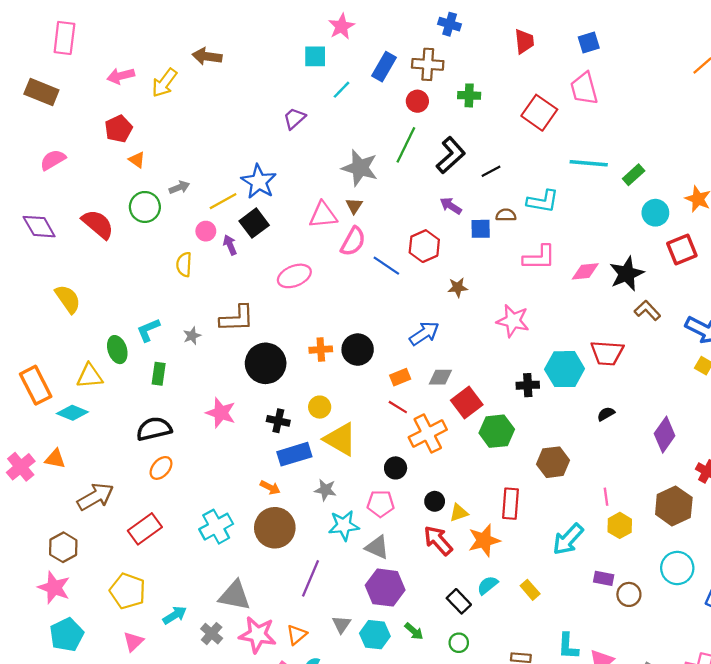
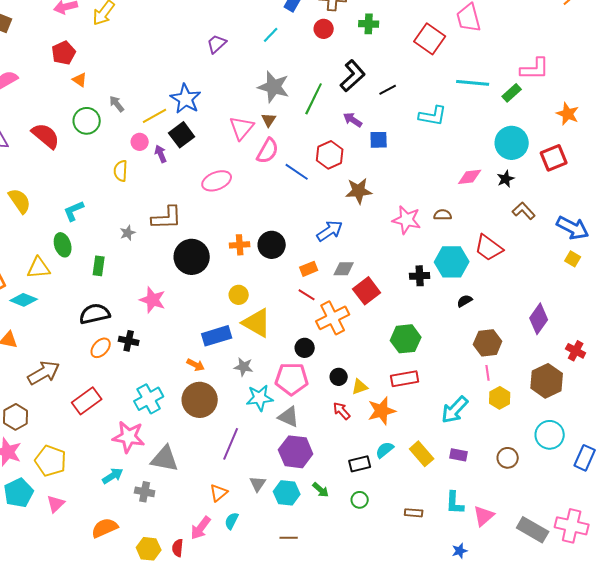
cyan line: (341, 90) -> (271, 35), moved
green line: (406, 145) -> (314, 99), moved
gray arrow: (179, 187) -> (117, 104), turned -108
cyan circle: (655, 213) -> (512, 143), moved, size x1.4
pink triangle: (323, 215) -> (242, 128), turned -44
brown semicircle: (506, 215) -> (443, 215), moved
pink L-shape: (539, 258) -> (535, 69), moved
black star: (627, 274) -> (506, 179), size x0.6
brown star: (458, 287) -> (359, 191), size x1.5
cyan L-shape: (148, 330) -> (74, 211), moved
red trapezoid: (607, 353) -> (489, 248), turned 32
black semicircle: (606, 414) -> (465, 301), moved
black cross: (278, 421) -> (129, 341), moved
green hexagon: (497, 431) -> (406, 339), moved
brown hexagon: (553, 462) -> (488, 343), moved
pink pentagon: (381, 504) -> (292, 379), size x1.4
red rectangle: (511, 504) -> (405, 379), turned 76
red arrow: (438, 540) -> (342, 411), size x0.7
purple rectangle: (604, 578) -> (459, 455), moved
yellow rectangle: (530, 590) -> (422, 454), size x1.4
yellow pentagon: (128, 591) -> (51, 461), moved
black rectangle: (459, 601) -> (360, 464), turned -60
gray cross: (212, 634) -> (145, 492), turned -30
pink star: (258, 635) -> (129, 437), moved
pink triangle: (133, 642) -> (56, 504), moved

